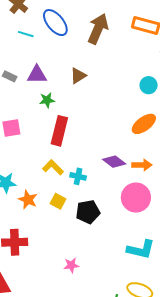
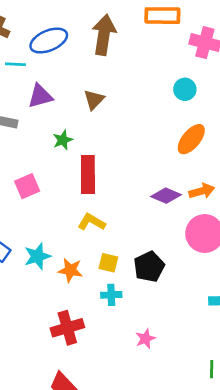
blue ellipse: (55, 23) -> (49, 41), turned -60
purple triangle: (37, 75) -> (40, 96), moved
cyan cross: (78, 176) -> (111, 295), moved

